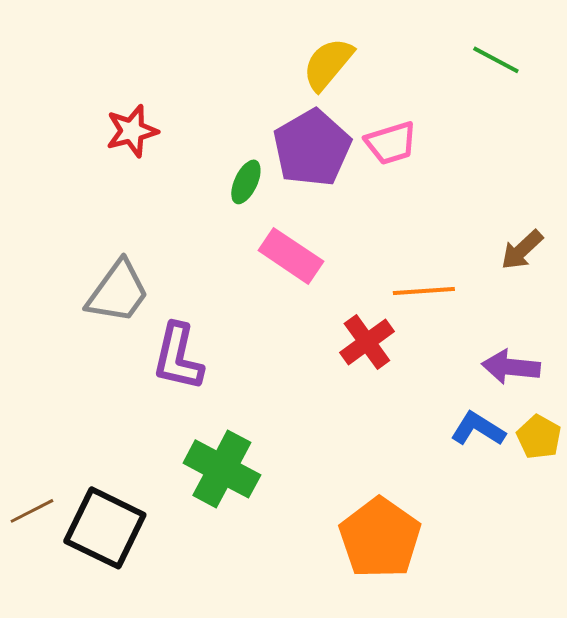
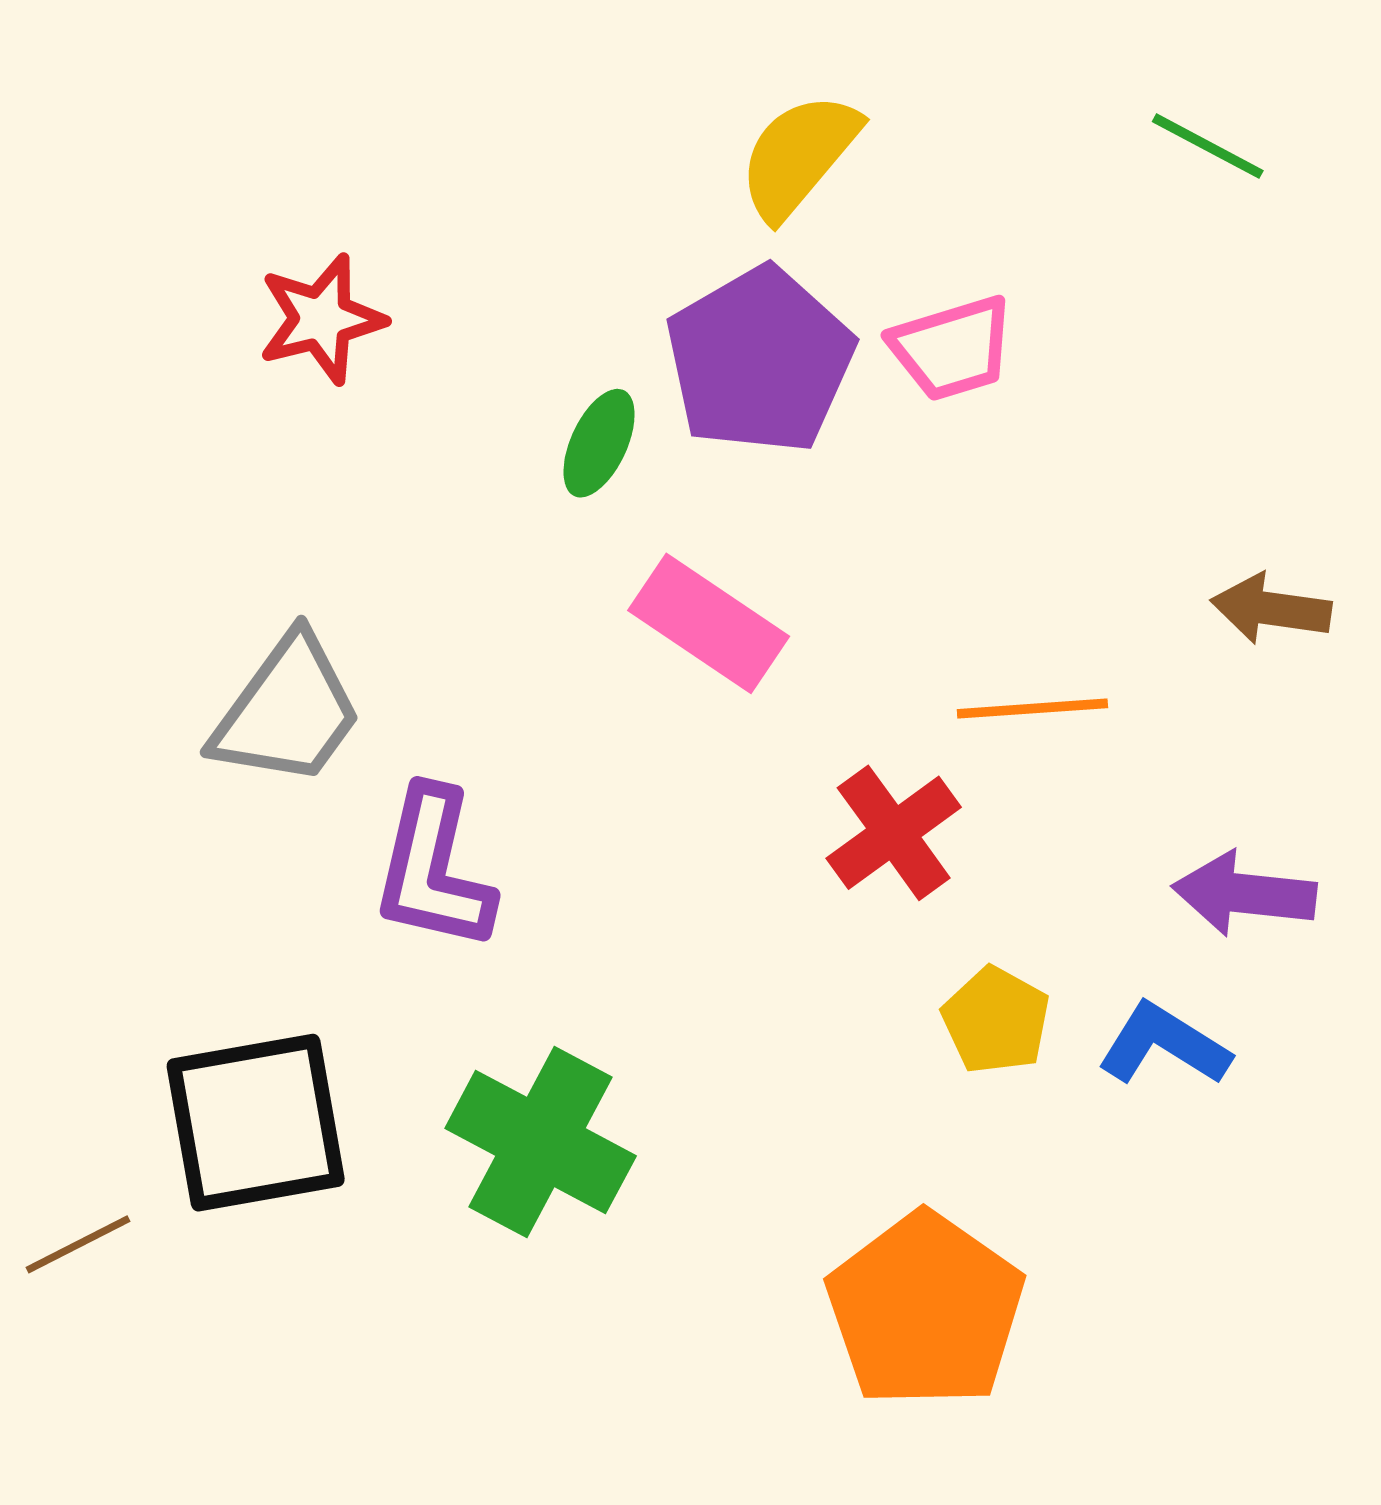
brown arrow: (522, 250) -> (1271, 609), turned 51
yellow pentagon: (539, 437) -> (996, 1020), moved
black square: (105, 528) -> (256, 1123), moved, turned -36

